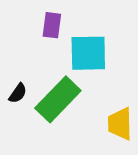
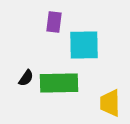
green rectangle: (58, 99) -> (59, 83), turned 45

